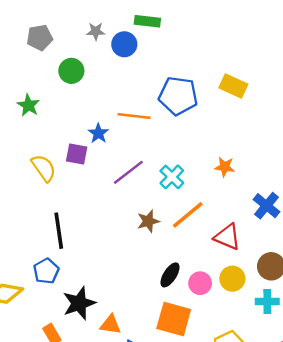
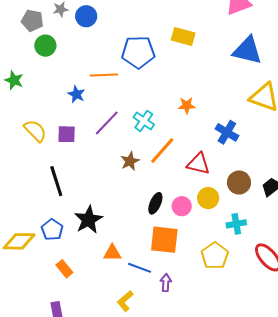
gray pentagon: (40, 38) -> (32, 21), moved, turned 30
purple square: (77, 154) -> (67, 134), moved
blue pentagon: (46, 271) -> (52, 230), moved
cyan cross: (267, 301) -> (236, 224), moved
black star: (79, 303) -> (88, 220), moved

